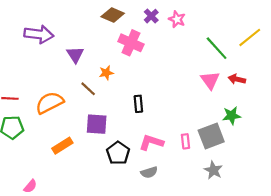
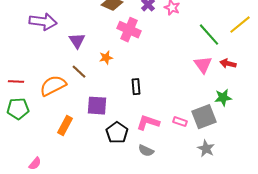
brown line: (88, 89) -> (79, 72), moved
pink rectangle: (185, 141) -> (180, 122), turned -64
orange rectangle: (62, 146) -> (65, 126), turned -30
gray semicircle: (149, 172) -> (146, 151), turned 42

